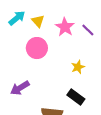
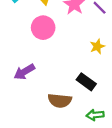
yellow star: (78, 67) -> (97, 46), moved

